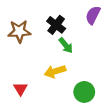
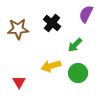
green arrow: (66, 45) -> (75, 45), moved, turned 84
green circle: (84, 92) -> (78, 73), moved

